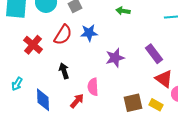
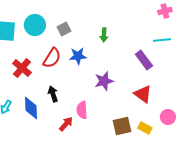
green arrow: (123, 11) -> (104, 35), moved, turned -96
purple rectangle: (154, 54) -> (144, 60), moved
red triangle: (164, 79) -> (143, 94), moved
blue diamond: (43, 100) -> (31, 108), moved

